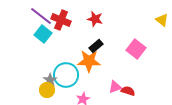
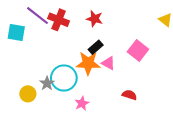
cyan square: (43, 34) -> (16, 32), moved, turned -30
pink triangle: (115, 87) -> (108, 63), moved, turned 48
yellow circle: (47, 90) -> (28, 94), moved

